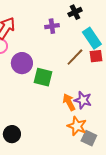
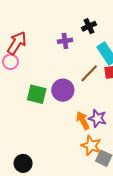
purple circle: (22, 63) -> (63, 90), moved
green square: (43, 77) -> (37, 94), moved
black circle: (12, 134) -> (23, 163), moved

